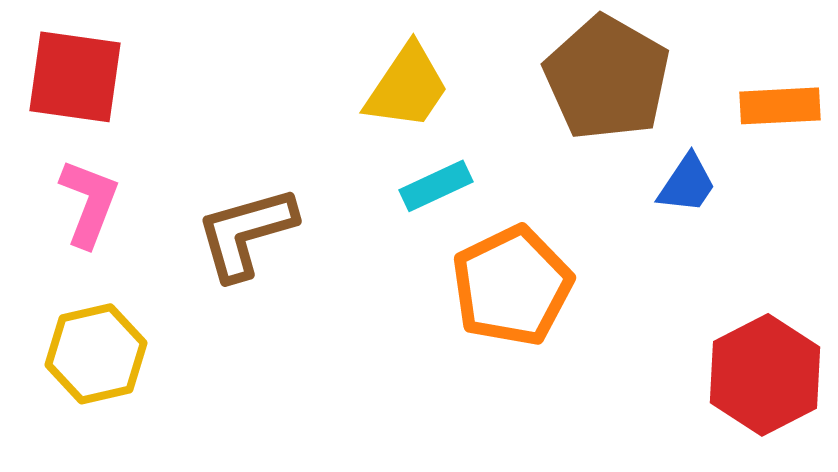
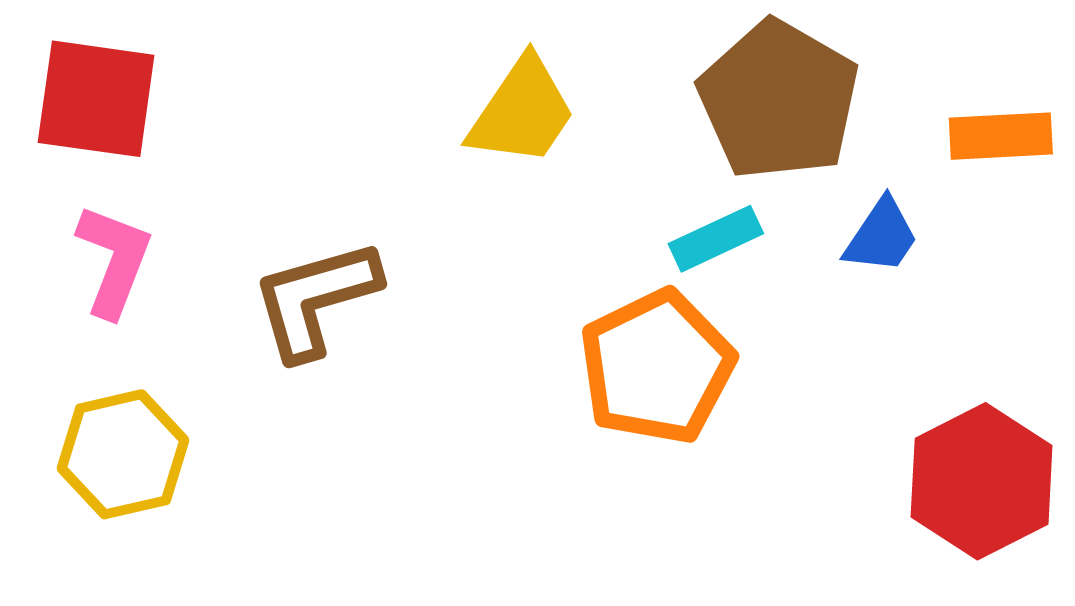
cyan rectangle: (436, 186) -> (716, 239), moved

